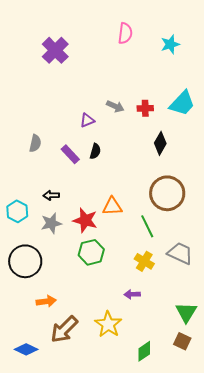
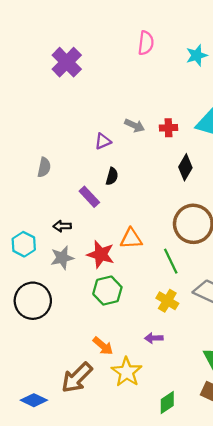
purple rectangle: (70, 154) -> (89, 197), moved
orange arrow: (46, 301) -> (103, 346), moved, turned 48

